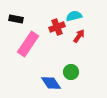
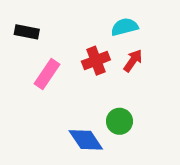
red cross: (57, 27) -> (96, 61), moved
pink rectangle: (28, 44) -> (47, 74), size x0.7

